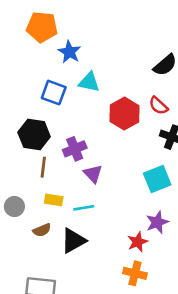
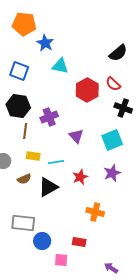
blue square: (54, 93) -> (19, 71), moved
purple triangle: (93, 174) -> (76, 136), moved
red star: (138, 242) -> (80, 177), moved

